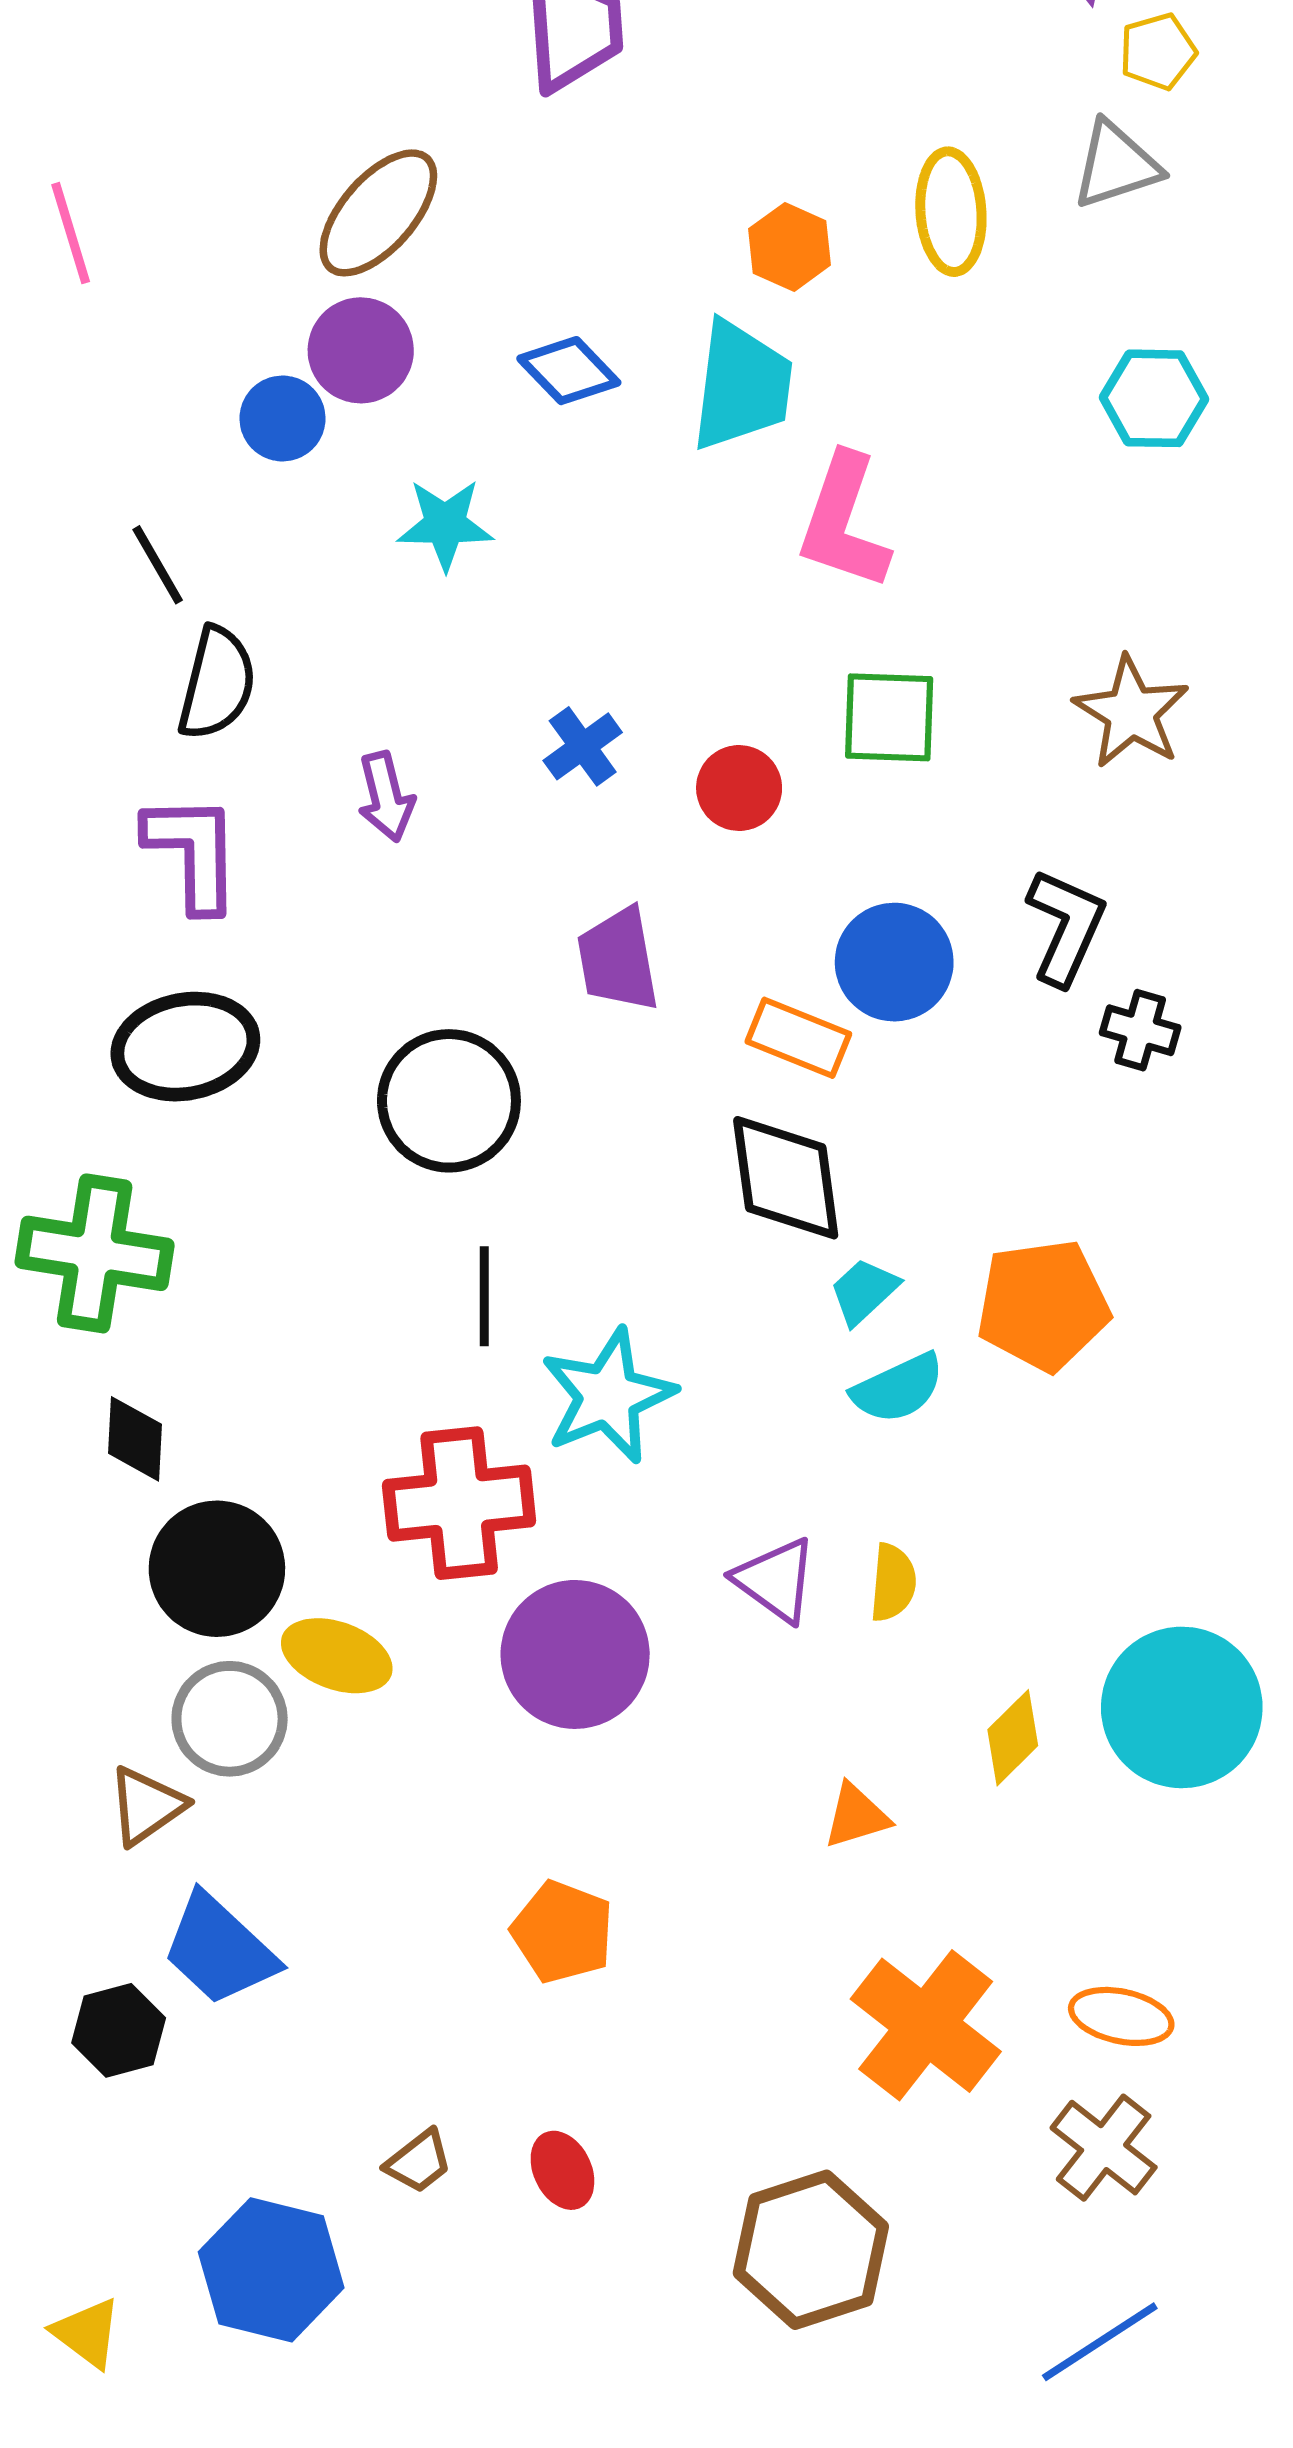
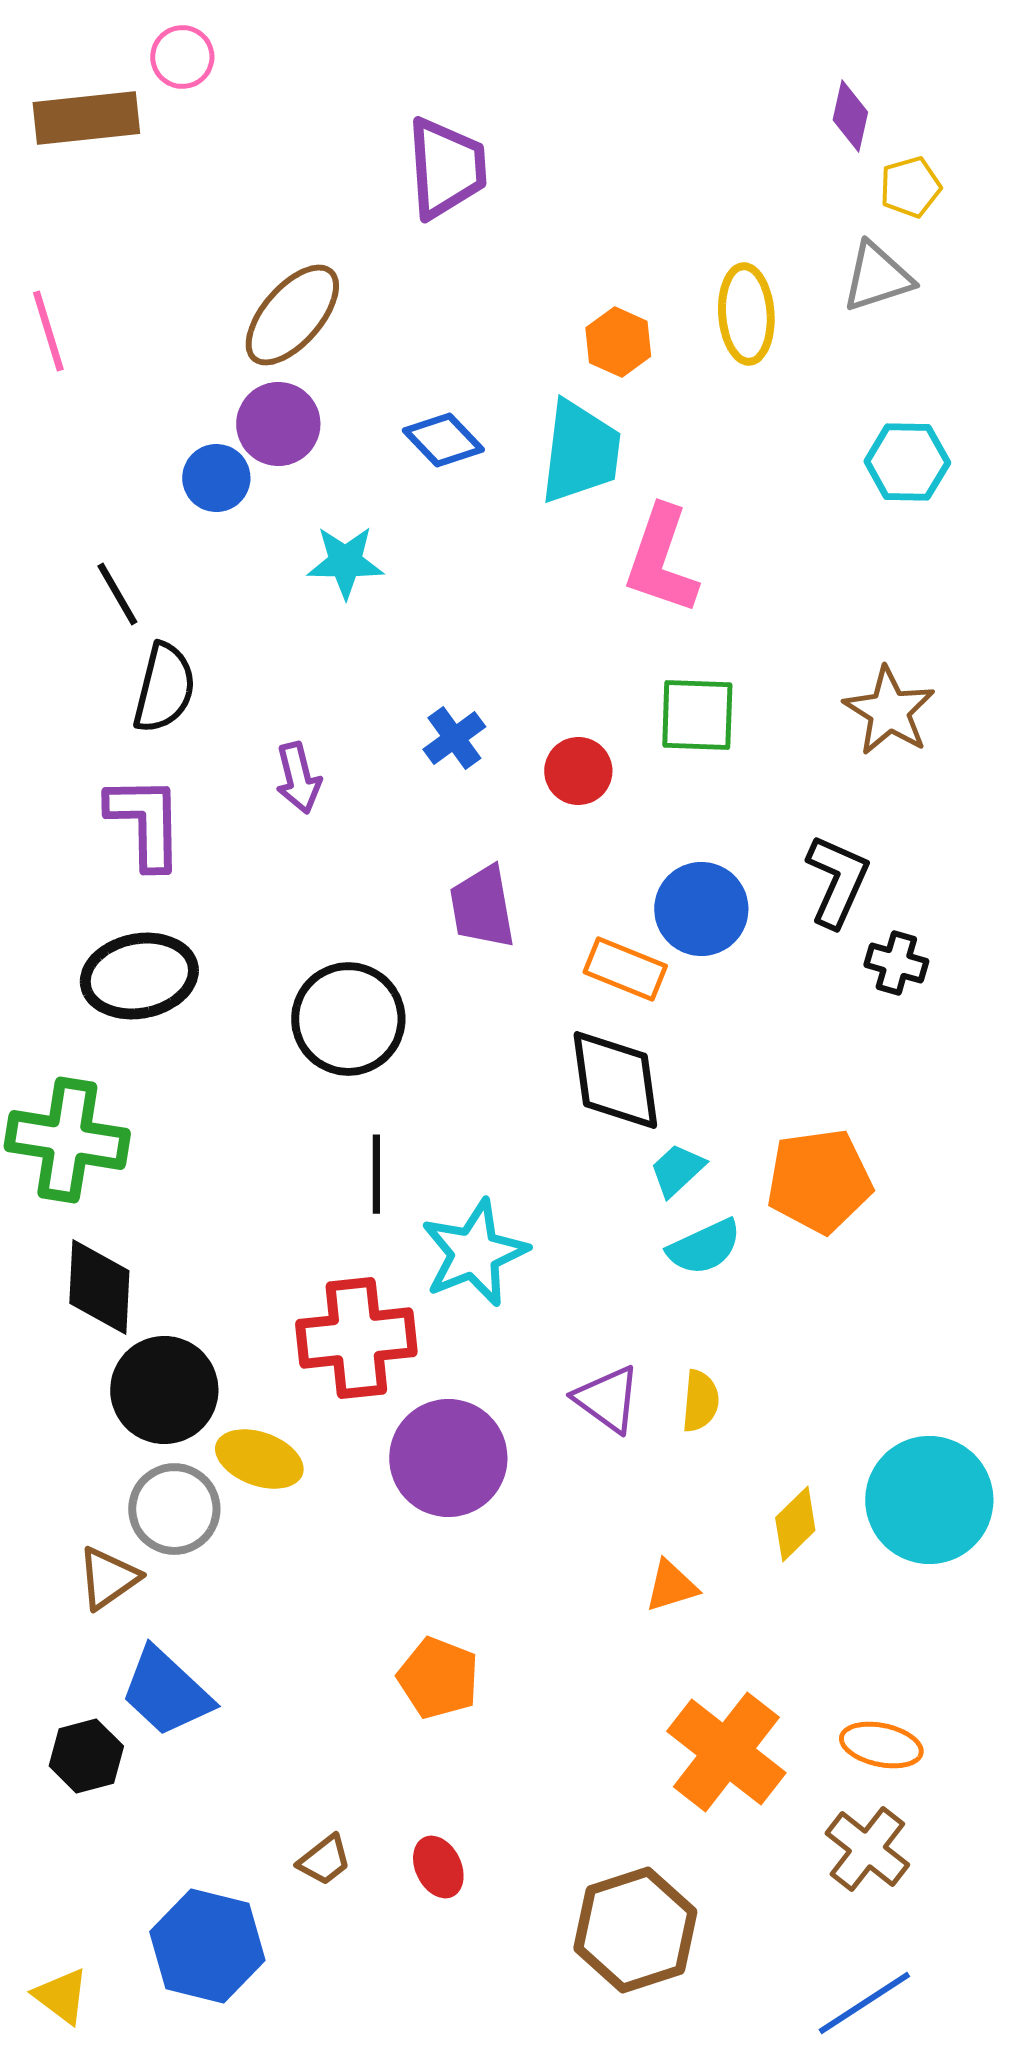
black diamond: (135, 1439) -> (99, 1287), size x1.4

